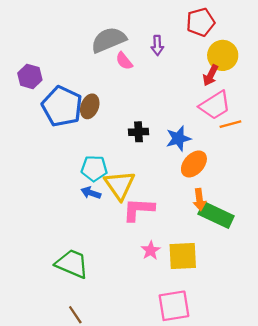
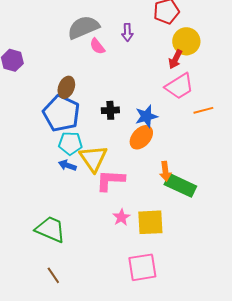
blue pentagon: (62, 106) -> (61, 113), moved
orange line: (230, 124) -> (203, 110), moved
orange ellipse: (194, 164) -> (141, 137), moved

